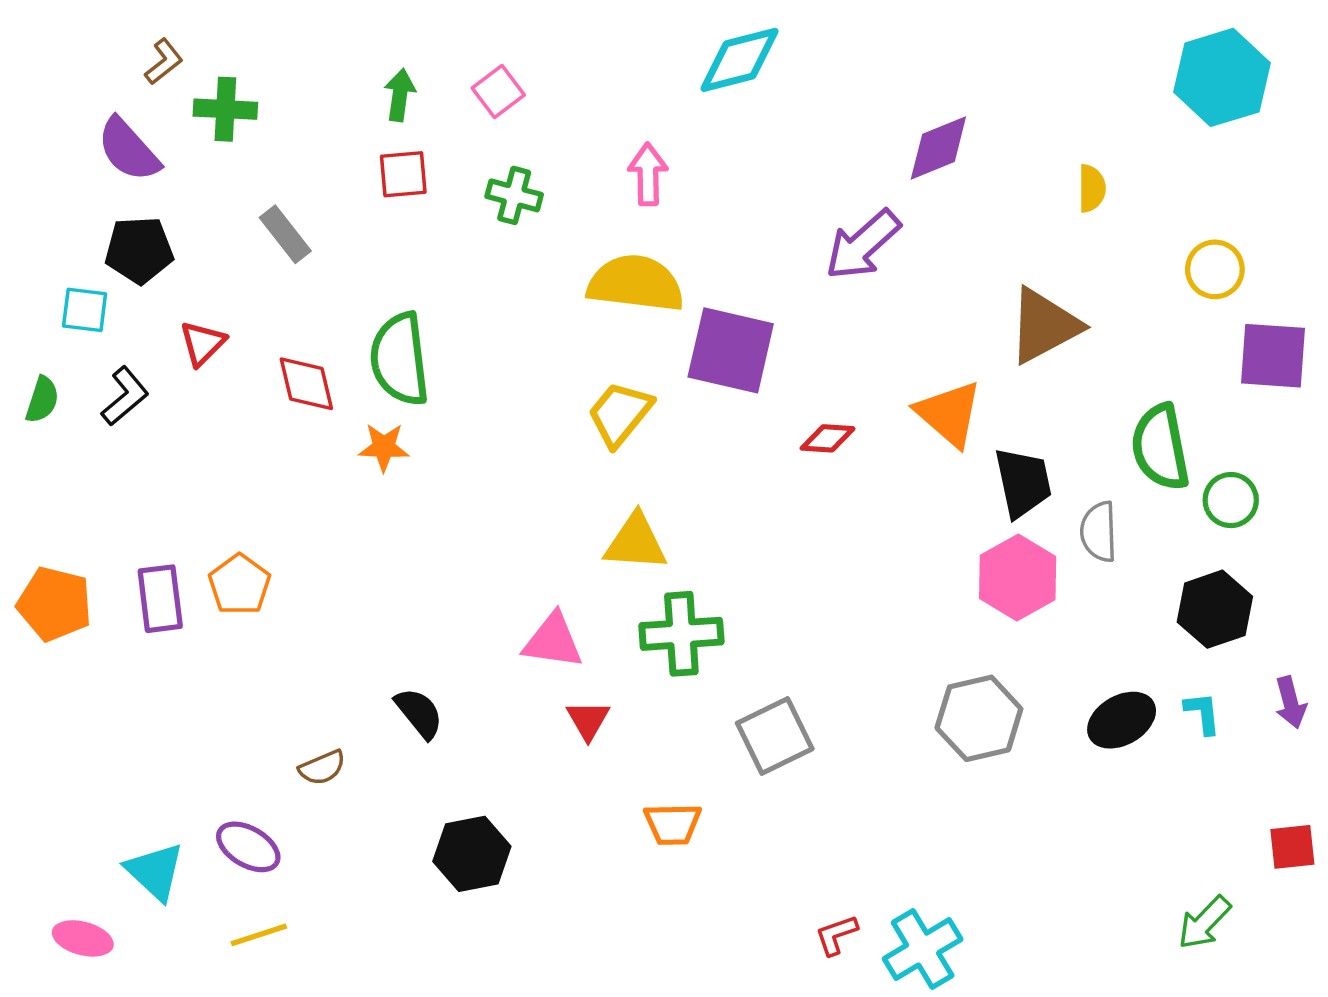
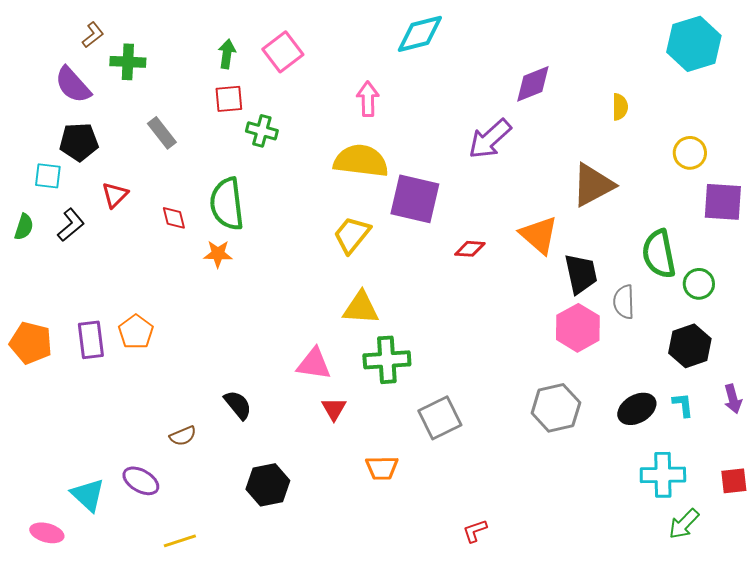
pink square: (498, 92) -> (283, 52), size x1.4
green cross: (514, 195) -> (262, 131), moved
red diamond: (306, 384) -> (174, 218), size x0.7
yellow line: (259, 935) -> (180, 541), moved
cyan cross: (923, 949) -> (663, 475), moved, turned 30

